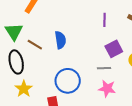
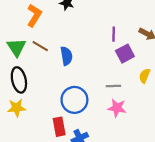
brown line: (35, 45) -> (40, 46), moved
purple square: (114, 49) -> (125, 54), moved
yellow star: (24, 89) -> (16, 108), moved, turned 30

